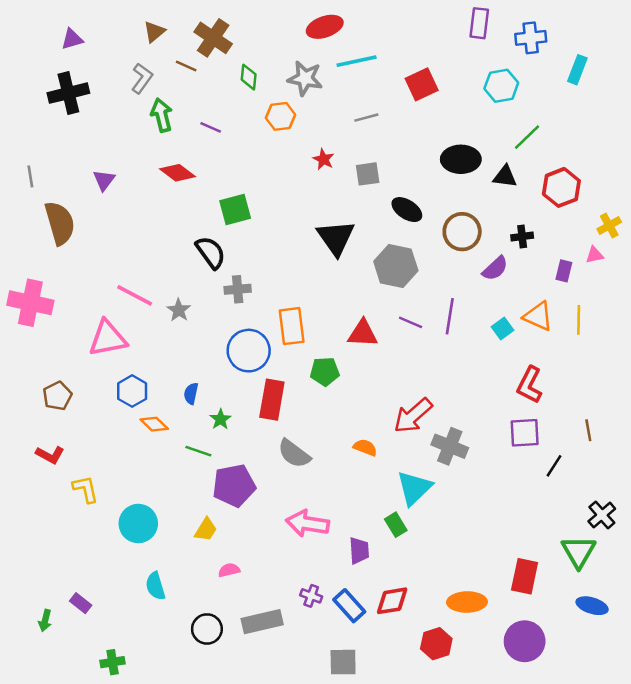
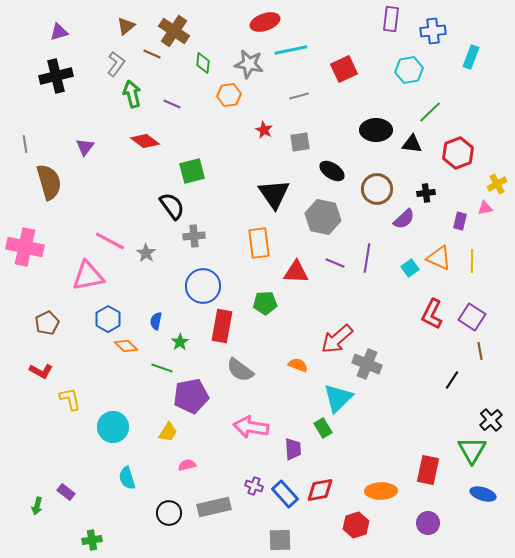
orange rectangle: (292, 326) -> (259, 243), moved
purple square: (525, 433) -> (472, 317), moved, turned 36
purple circle: (525, 641) -> (428, 523), size x0.7

